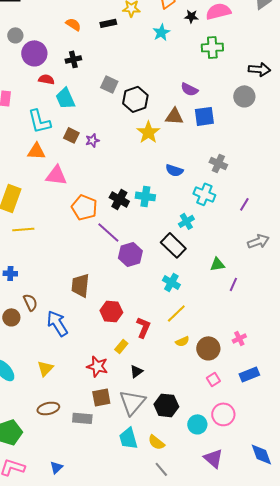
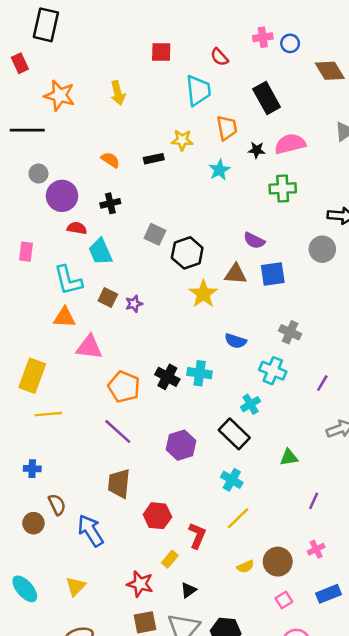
purple line: (108, 232) -> (118, 431), moved
purple line: (233, 284) -> (314, 501), moved
yellow semicircle: (182, 341) -> (245, 567), moved

